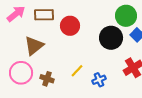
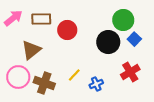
brown cross: (47, 79) -> (44, 83), size x1.5

